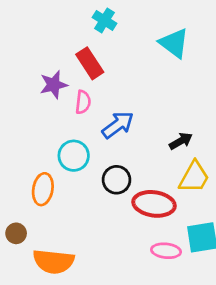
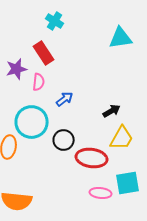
cyan triangle: (174, 43) -> (121, 38), moved, turned -45
blue arrow: (118, 125) -> (65, 99), size x0.7
cyan circle: (74, 156) -> (32, 122), size x1.4

